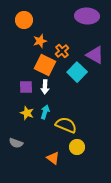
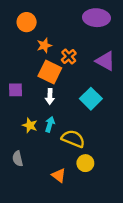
cyan square: (77, 72) -> (91, 99), moved
purple square: (26, 87) -> (15, 90), moved
gray semicircle: (16, 143) -> (18, 159), turned 56

